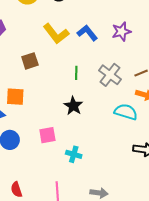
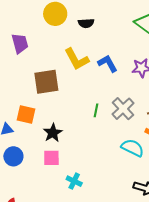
brown square: (30, 61) -> (46, 82), size x1.5
green line: (76, 73) -> (96, 110), moved
black star: (73, 106) -> (53, 133), moved

